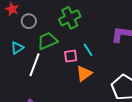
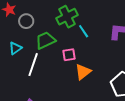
cyan line: (88, 50) -> (84, 31), moved

